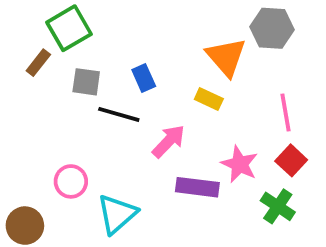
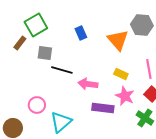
blue rectangle: (144, 78) -> (81, 33), moved
yellow rectangle: (209, 99) -> (121, 74), moved
pink arrow: (169, 141) -> (88, 84), turned -126

